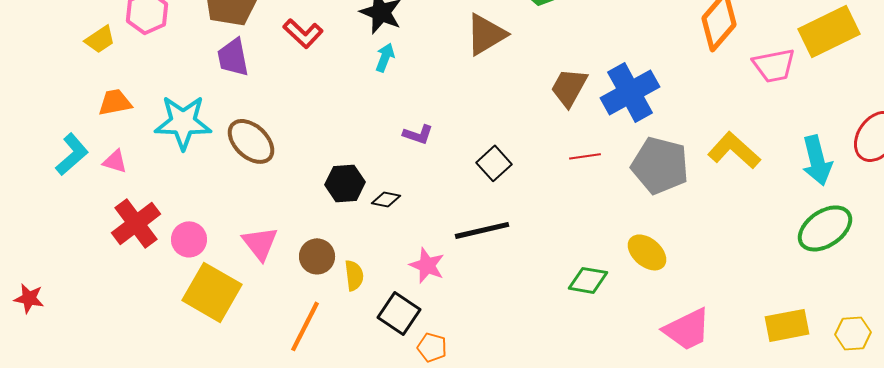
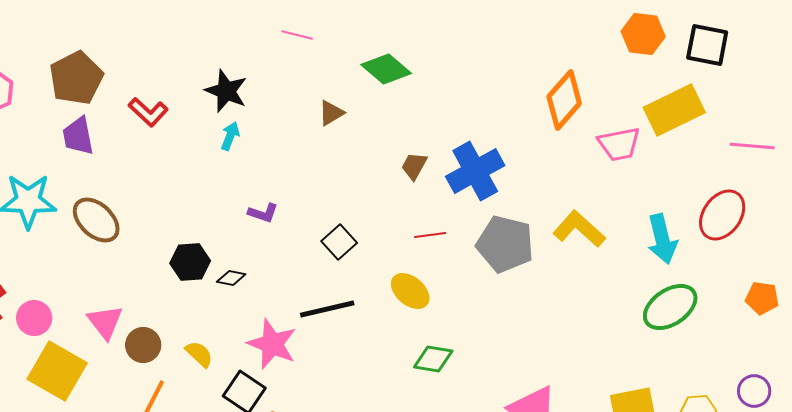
brown triangle: (486, 34) -> (331, 113), size x0.6
brown trapezoid: (569, 87) -> (414, 166), size x0.7
yellow ellipse: (647, 252) -> (410, 291), moved
brown circle: (317, 256) -> (143, 345), moved
pink star: (427, 265) -> (272, 344), size x1.4
yellow semicircle: (354, 275) -> (199, 354), turned -40

